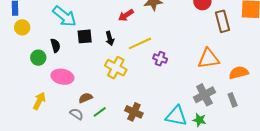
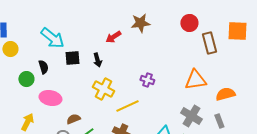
yellow line: (140, 43) -> (127, 106), moved
gray cross: (204, 95) -> (191, 116), turned -30

